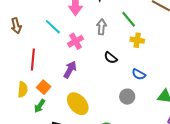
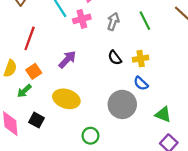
yellow cross: (137, 40) -> (141, 59), moved, turned -32
pink cross: (75, 41) -> (82, 19), moved
gray circle: (127, 97) -> (122, 104), size x1.6
yellow ellipse: (78, 104) -> (66, 99), turned -45

